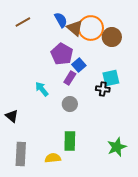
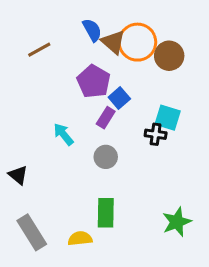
brown line: (23, 22) -> (39, 50), moved
cyan square: (111, 78) -> (168, 118), turned 30
gray rectangle: (21, 154) -> (32, 232), turned -35

